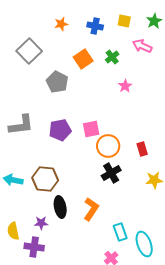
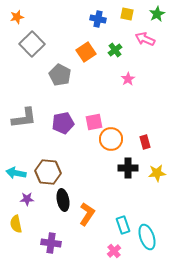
orange star: (61, 24) -> (17, 17), moved
black cross: (111, 173) -> (128, 168), moved, turned 30
orange L-shape: (91, 209) -> (87, 214), moved
purple star: (41, 223) -> (27, 199), moved
purple cross: (34, 247) -> (51, 243), moved

